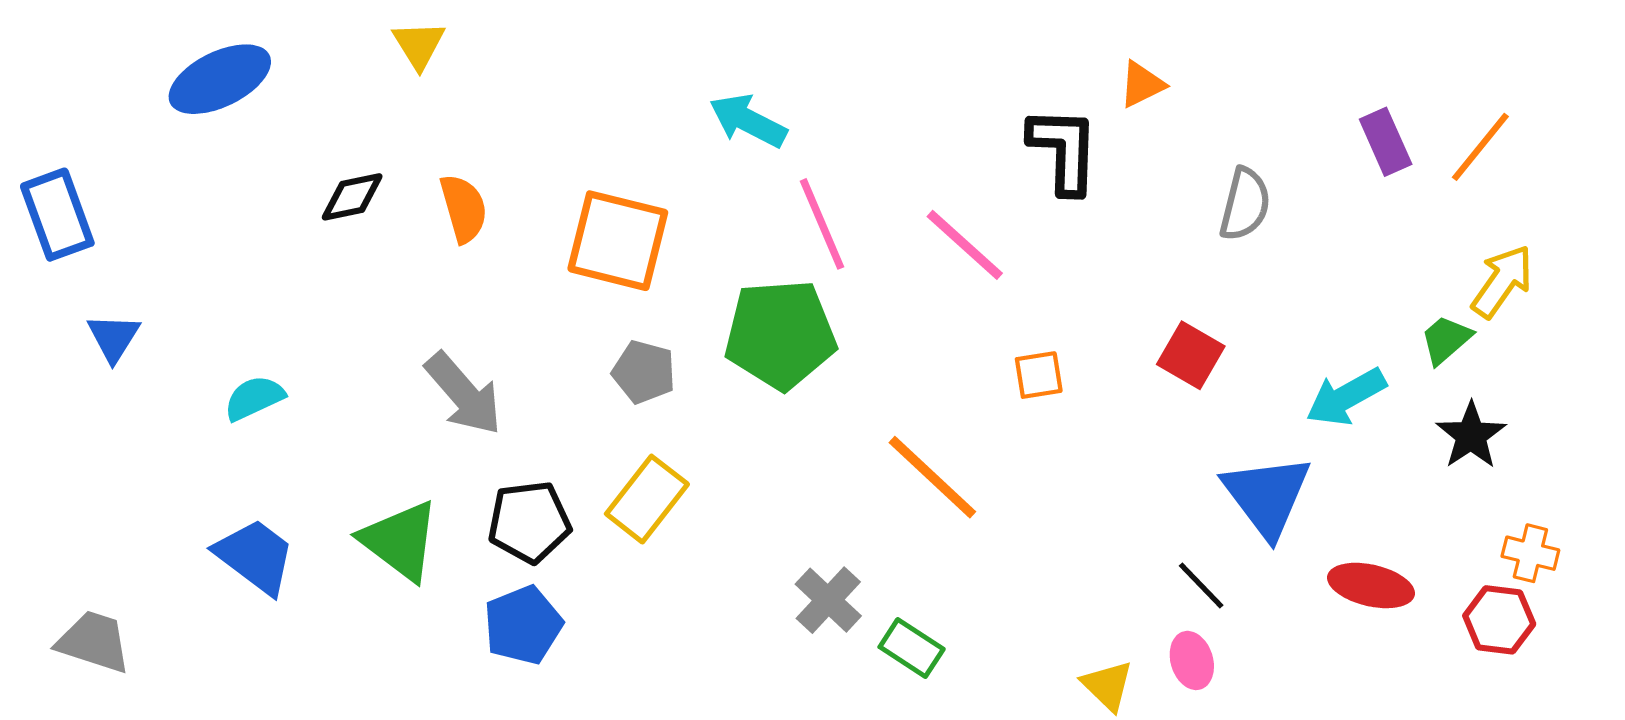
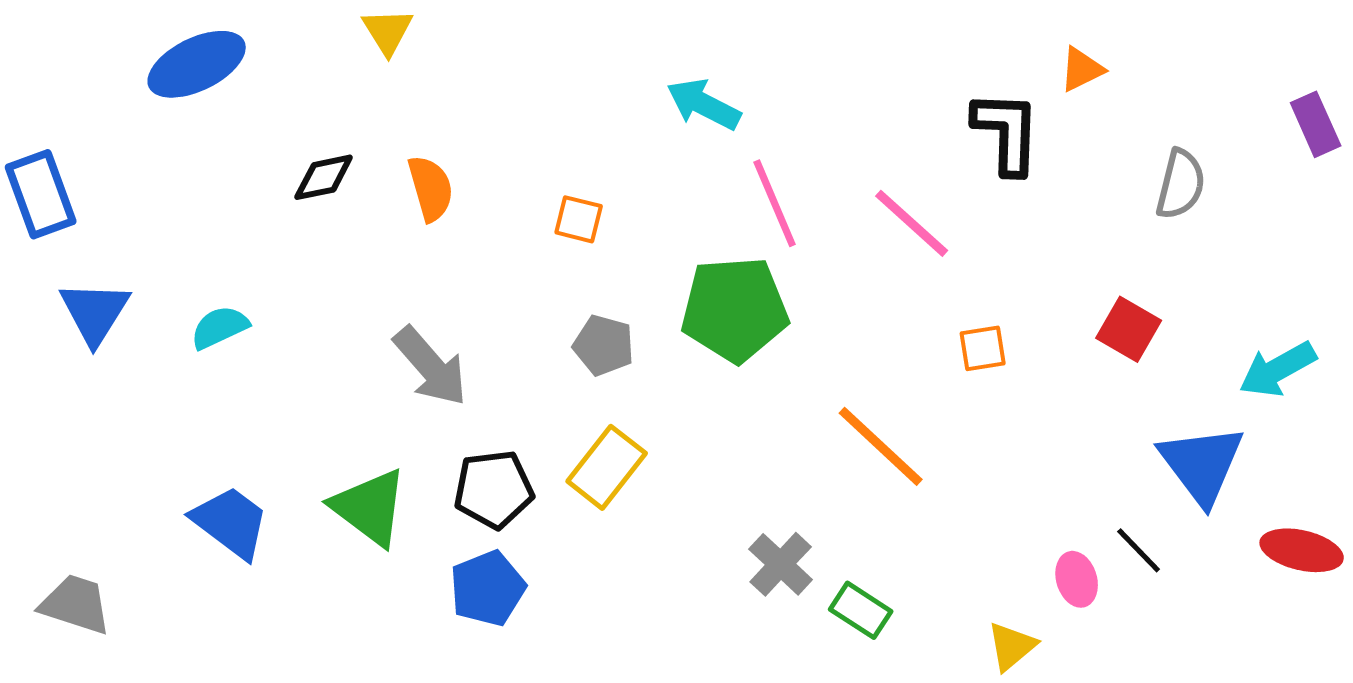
orange square: (618, 241) -> (579, 219), size x0.5
blue triangle: (114, 338) -> (95, 312), size x1.4
cyan semicircle: (254, 398) -> (220, 327), moved
pink ellipse: (1192, 660) -> (1077, 579), moved
yellow triangle: (1107, 685) -> (1012, 646), moved, turned 36

